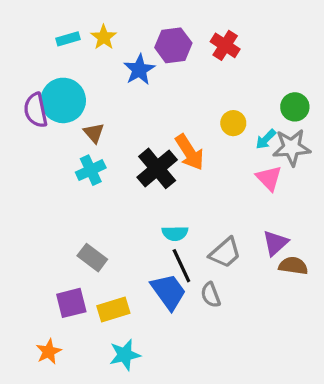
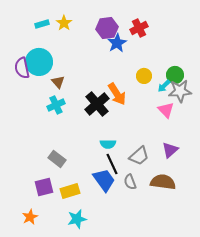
red cross: (225, 45) -> (139, 28), turned 30
blue star: (139, 70) -> (117, 43), moved
green circle: (295, 107) -> (175, 75), moved
brown semicircle: (293, 266) -> (163, 182), moved, size x1.4

